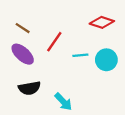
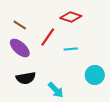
red diamond: (102, 22) -> (71, 17), moved
cyan circle: (106, 60) -> (95, 75), moved

